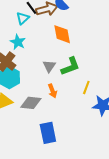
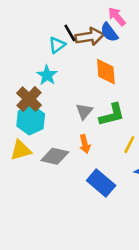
blue rectangle: (48, 133) -> (101, 183), moved, turned -45

